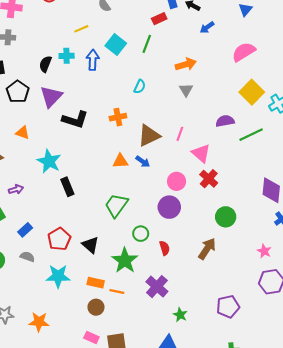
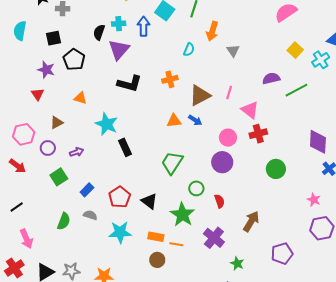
orange arrow: (186, 64) -> (212, 31), moved, turned 126
yellow square: (252, 92) -> (295, 50), size x0.7
purple triangle: (51, 97) -> (119, 50), moved
red cross: (209, 179) -> (258, 134), turned 36
brown arrow: (207, 249) -> (251, 221), moved

